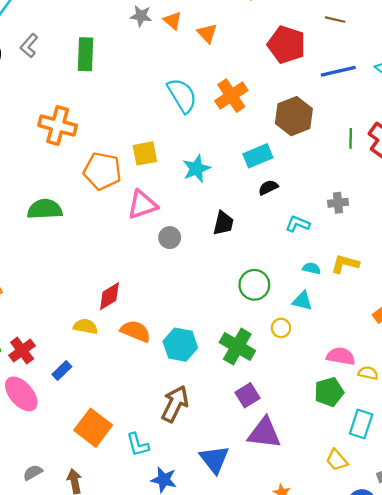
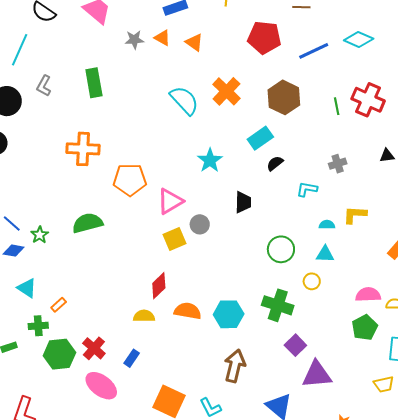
yellow square: (145, 153) -> (175, 239), moved
yellow trapezoid: (337, 460) -> (384, 384), turned -50

